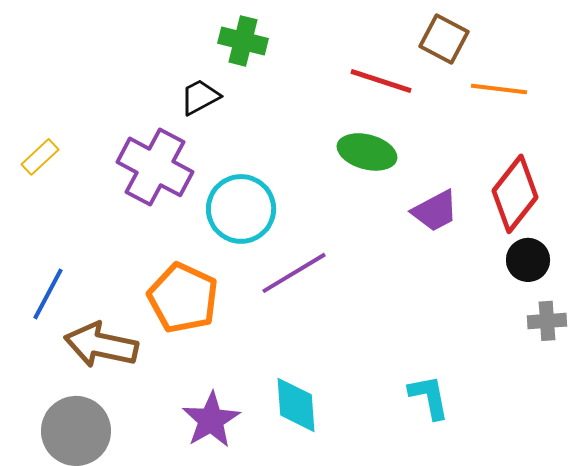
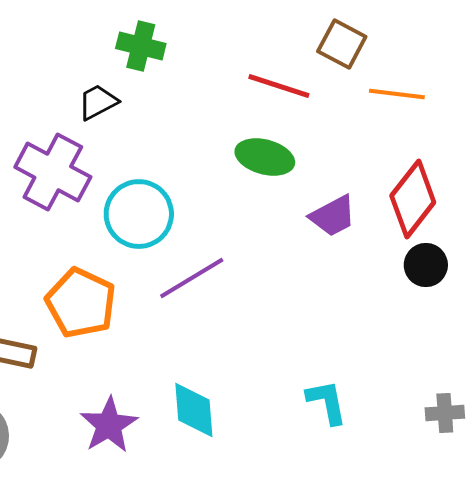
gray cross: (547, 321) -> (445, 413), moved

